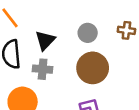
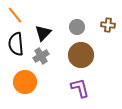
gray cross: (43, 69) -> (41, 56), turned -35

